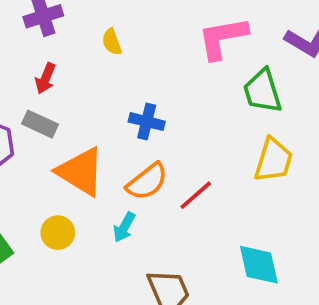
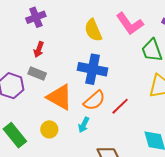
pink L-shape: (223, 38) -> (130, 24), turned -112
yellow semicircle: (112, 42) -> (93, 30), moved, size x1.6
blue cross: (147, 122) -> (93, 69), size x1.6

